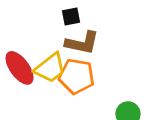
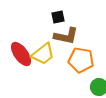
orange pentagon: (77, 76) -> (81, 60), moved

